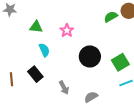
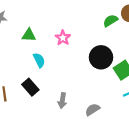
black circle: (90, 56) -> (101, 57), moved
gray arrow: (64, 88) -> (62, 101), turned 40

